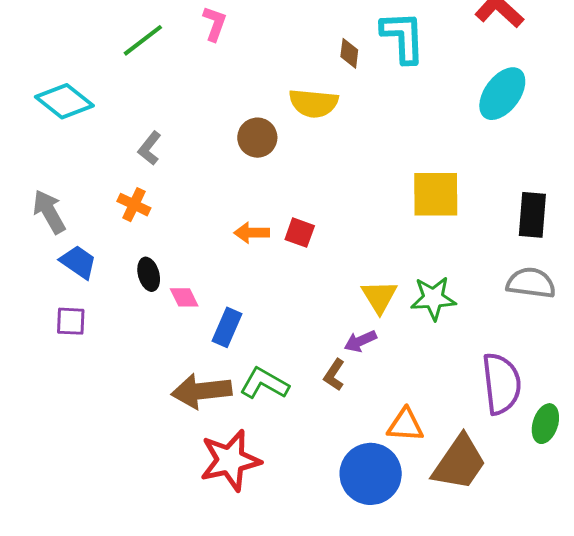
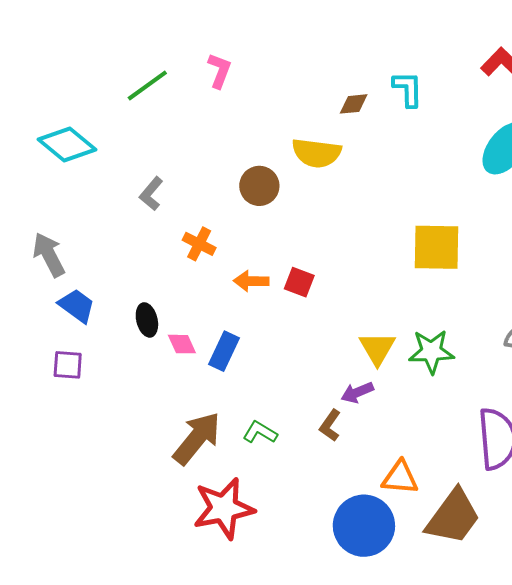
cyan L-shape: (403, 37) -> (408, 89), size x0.7
brown diamond: (349, 53) -> (354, 104), turned 76
orange cross: (134, 205) -> (199, 244), moved
blue rectangle: (227, 327) -> (224, 351), moved
green L-shape: (264, 383) -> (260, 432), size x0.7
brown arrow: (202, 391) -> (197, 438), turned 134

